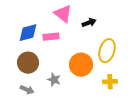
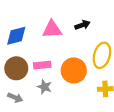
pink triangle: (63, 14) -> (52, 29), moved, turned -42
pink rectangle: (51, 37) -> (42, 65), moved

